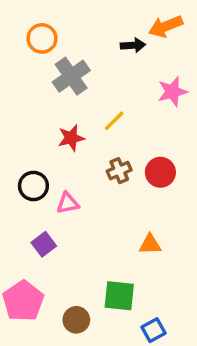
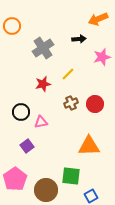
orange circle: (42, 38) -> (12, 26), moved
black arrow: (133, 45) -> (79, 39), moved
orange triangle: (150, 244) -> (89, 146), size x1.6
brown circle: (76, 320) -> (46, 190), size x1.5

